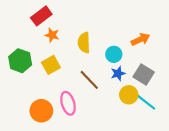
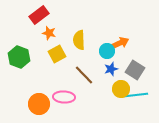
orange arrow: (140, 39) -> (120, 43), moved
yellow square: (51, 65) -> (57, 54), moved
cyan line: (145, 101) -> (136, 95), turned -45
pink ellipse: (68, 103) -> (64, 97), turned -70

